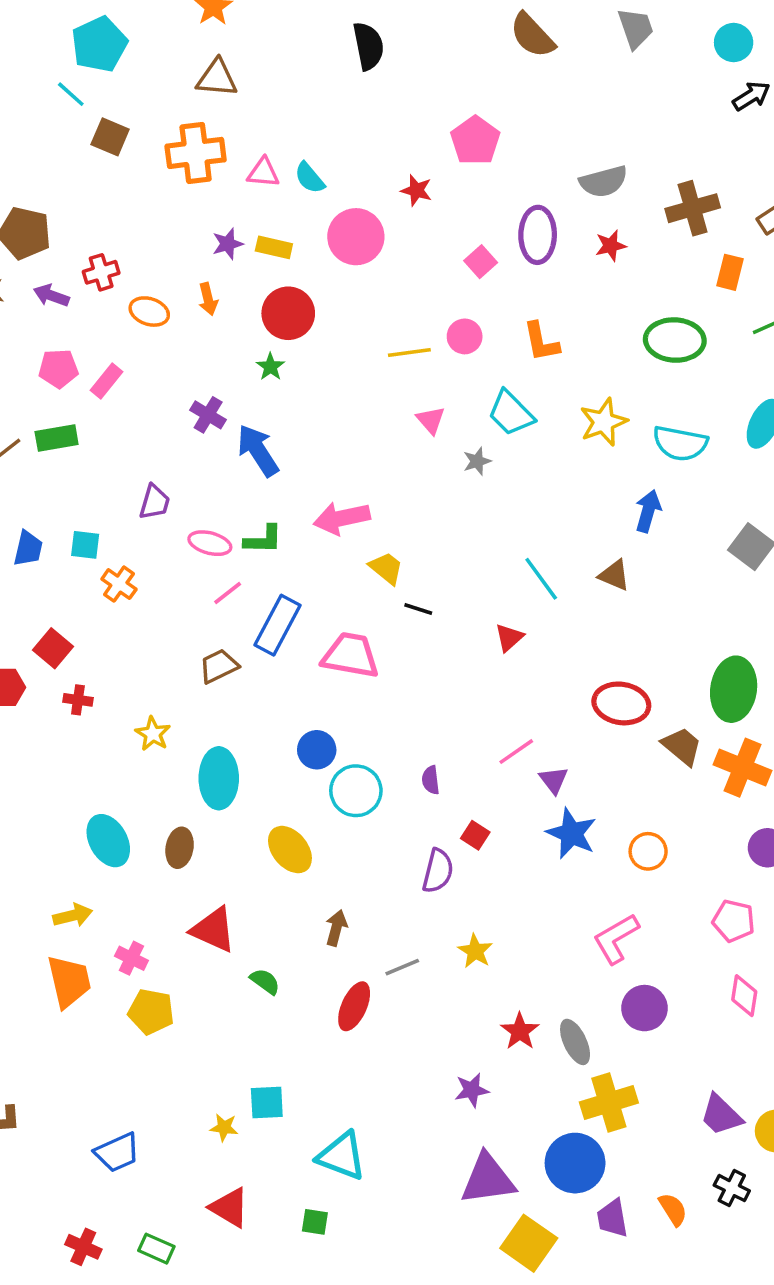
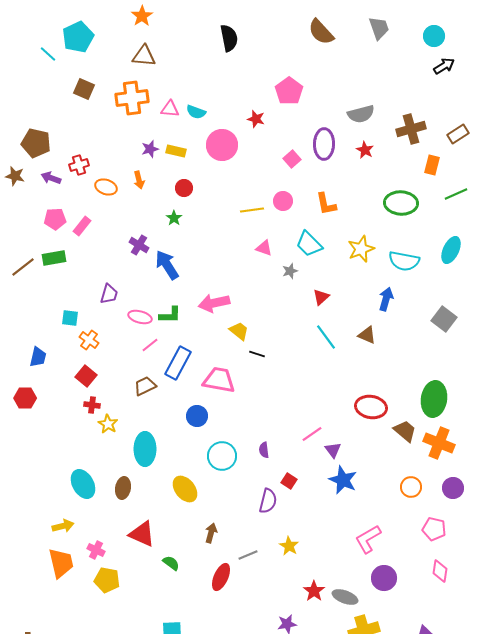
cyan line: (71, 94) -> (48, 54), moved
cyan semicircle: (310, 178) -> (196, 112), turned -30
red star: (611, 246) -> (365, 150), turned -30
red circle: (288, 313) -> (184, 188), size x0.6
pink triangle: (431, 420) -> (264, 248), turned -30
blue trapezoid: (28, 548) -> (38, 357), moved
red triangle: (509, 638) -> (321, 297), moved
red square: (53, 648) -> (86, 376), moved
red cross: (78, 700) -> (92, 405), moved
blue circle: (317, 750) -> (197, 416), moved
orange circle: (648, 851) -> (411, 487), moved
gray ellipse: (575, 1042) -> (345, 597), turned -45

